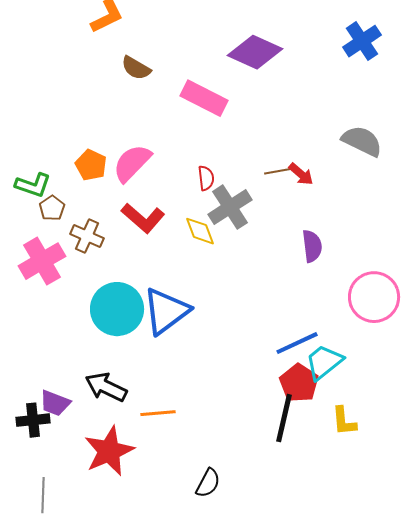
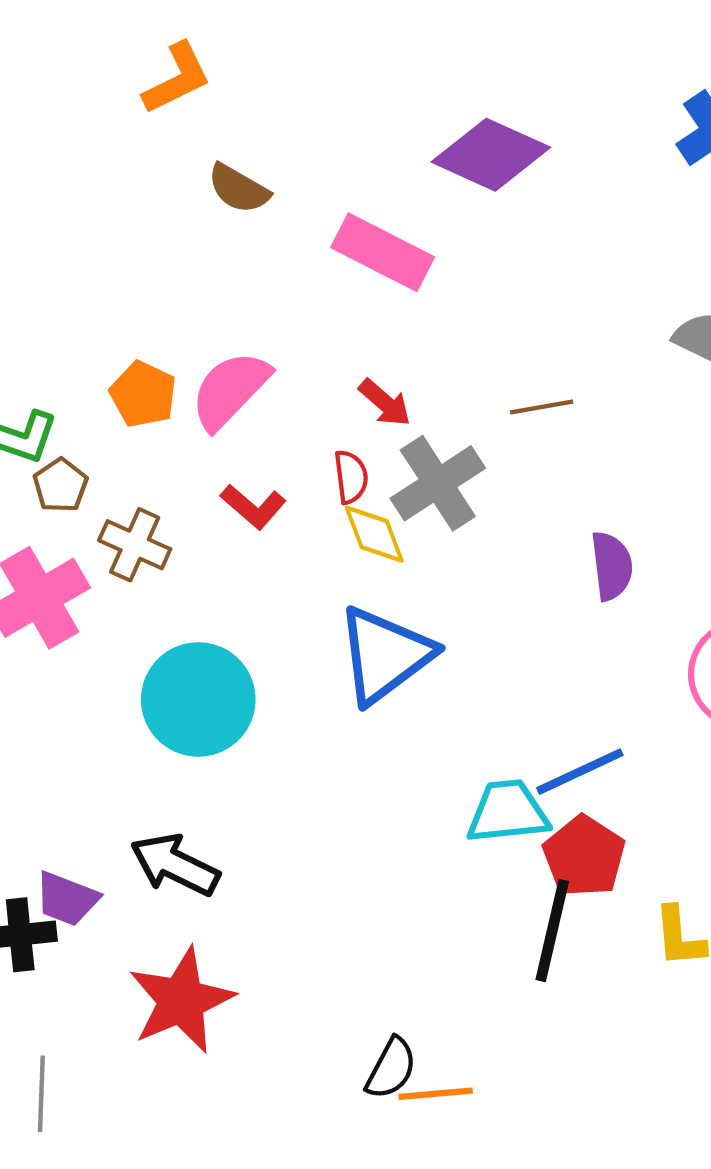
red arrow: (301, 174) -> (385, 403), moved
red semicircle: (206, 178) -> (351, 477), moved
red L-shape: (143, 218) -> (253, 507), size x0.7
blue triangle: (166, 311) -> (385, 655), moved
cyan trapezoid: (324, 362) -> (508, 812), moved, turned 33
orange line: (158, 413) -> (436, 1094), moved

